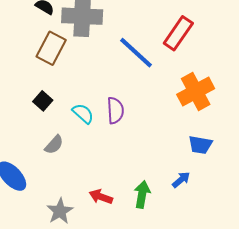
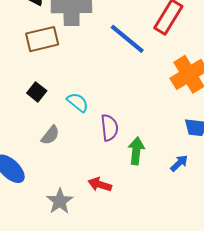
brown rectangle: (51, 48) -> (42, 39), turned 52
purple semicircle: (115, 110) -> (109, 128), moved
green arrow: (142, 194) -> (136, 151), moved

